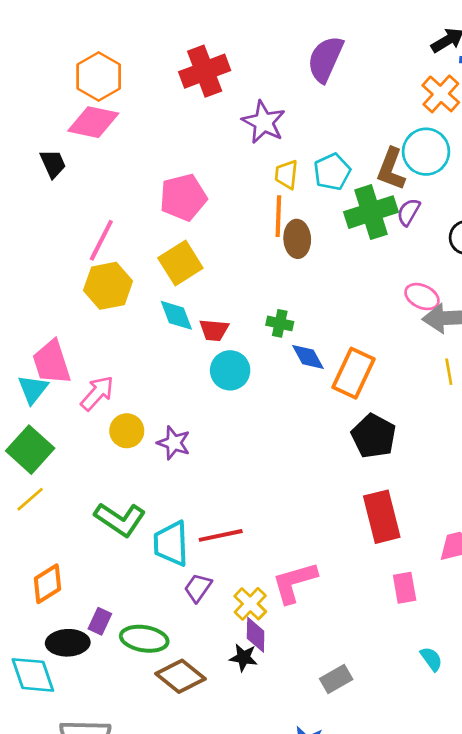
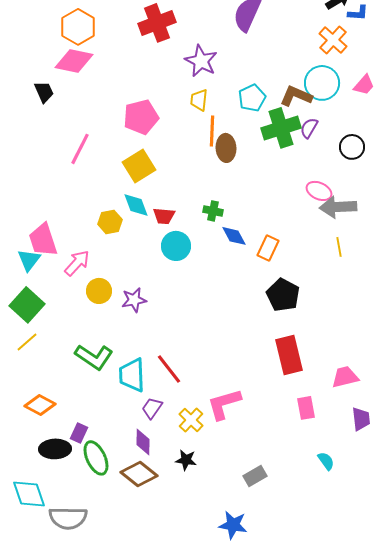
brown L-shape: (391, 169) -> (296, 96), turned 92
yellow trapezoid: (286, 174) -> (199, 100), moved
yellow hexagon: (108, 286) -> (110, 222), moved, size x0.7
orange rectangle: (354, 373) -> (268, 248), size x0.7
purple star: (174, 443) -> (134, 300), turned -30
red line: (221, 535) -> (169, 369), turned 64
orange diamond: (48, 584) -> (40, 405), turned 60
purple diamond: (256, 635) -> (143, 442), moved
green ellipse: (144, 639) -> (96, 458), moved, turned 56
cyan diamond: (33, 675) -> (29, 494), moved

